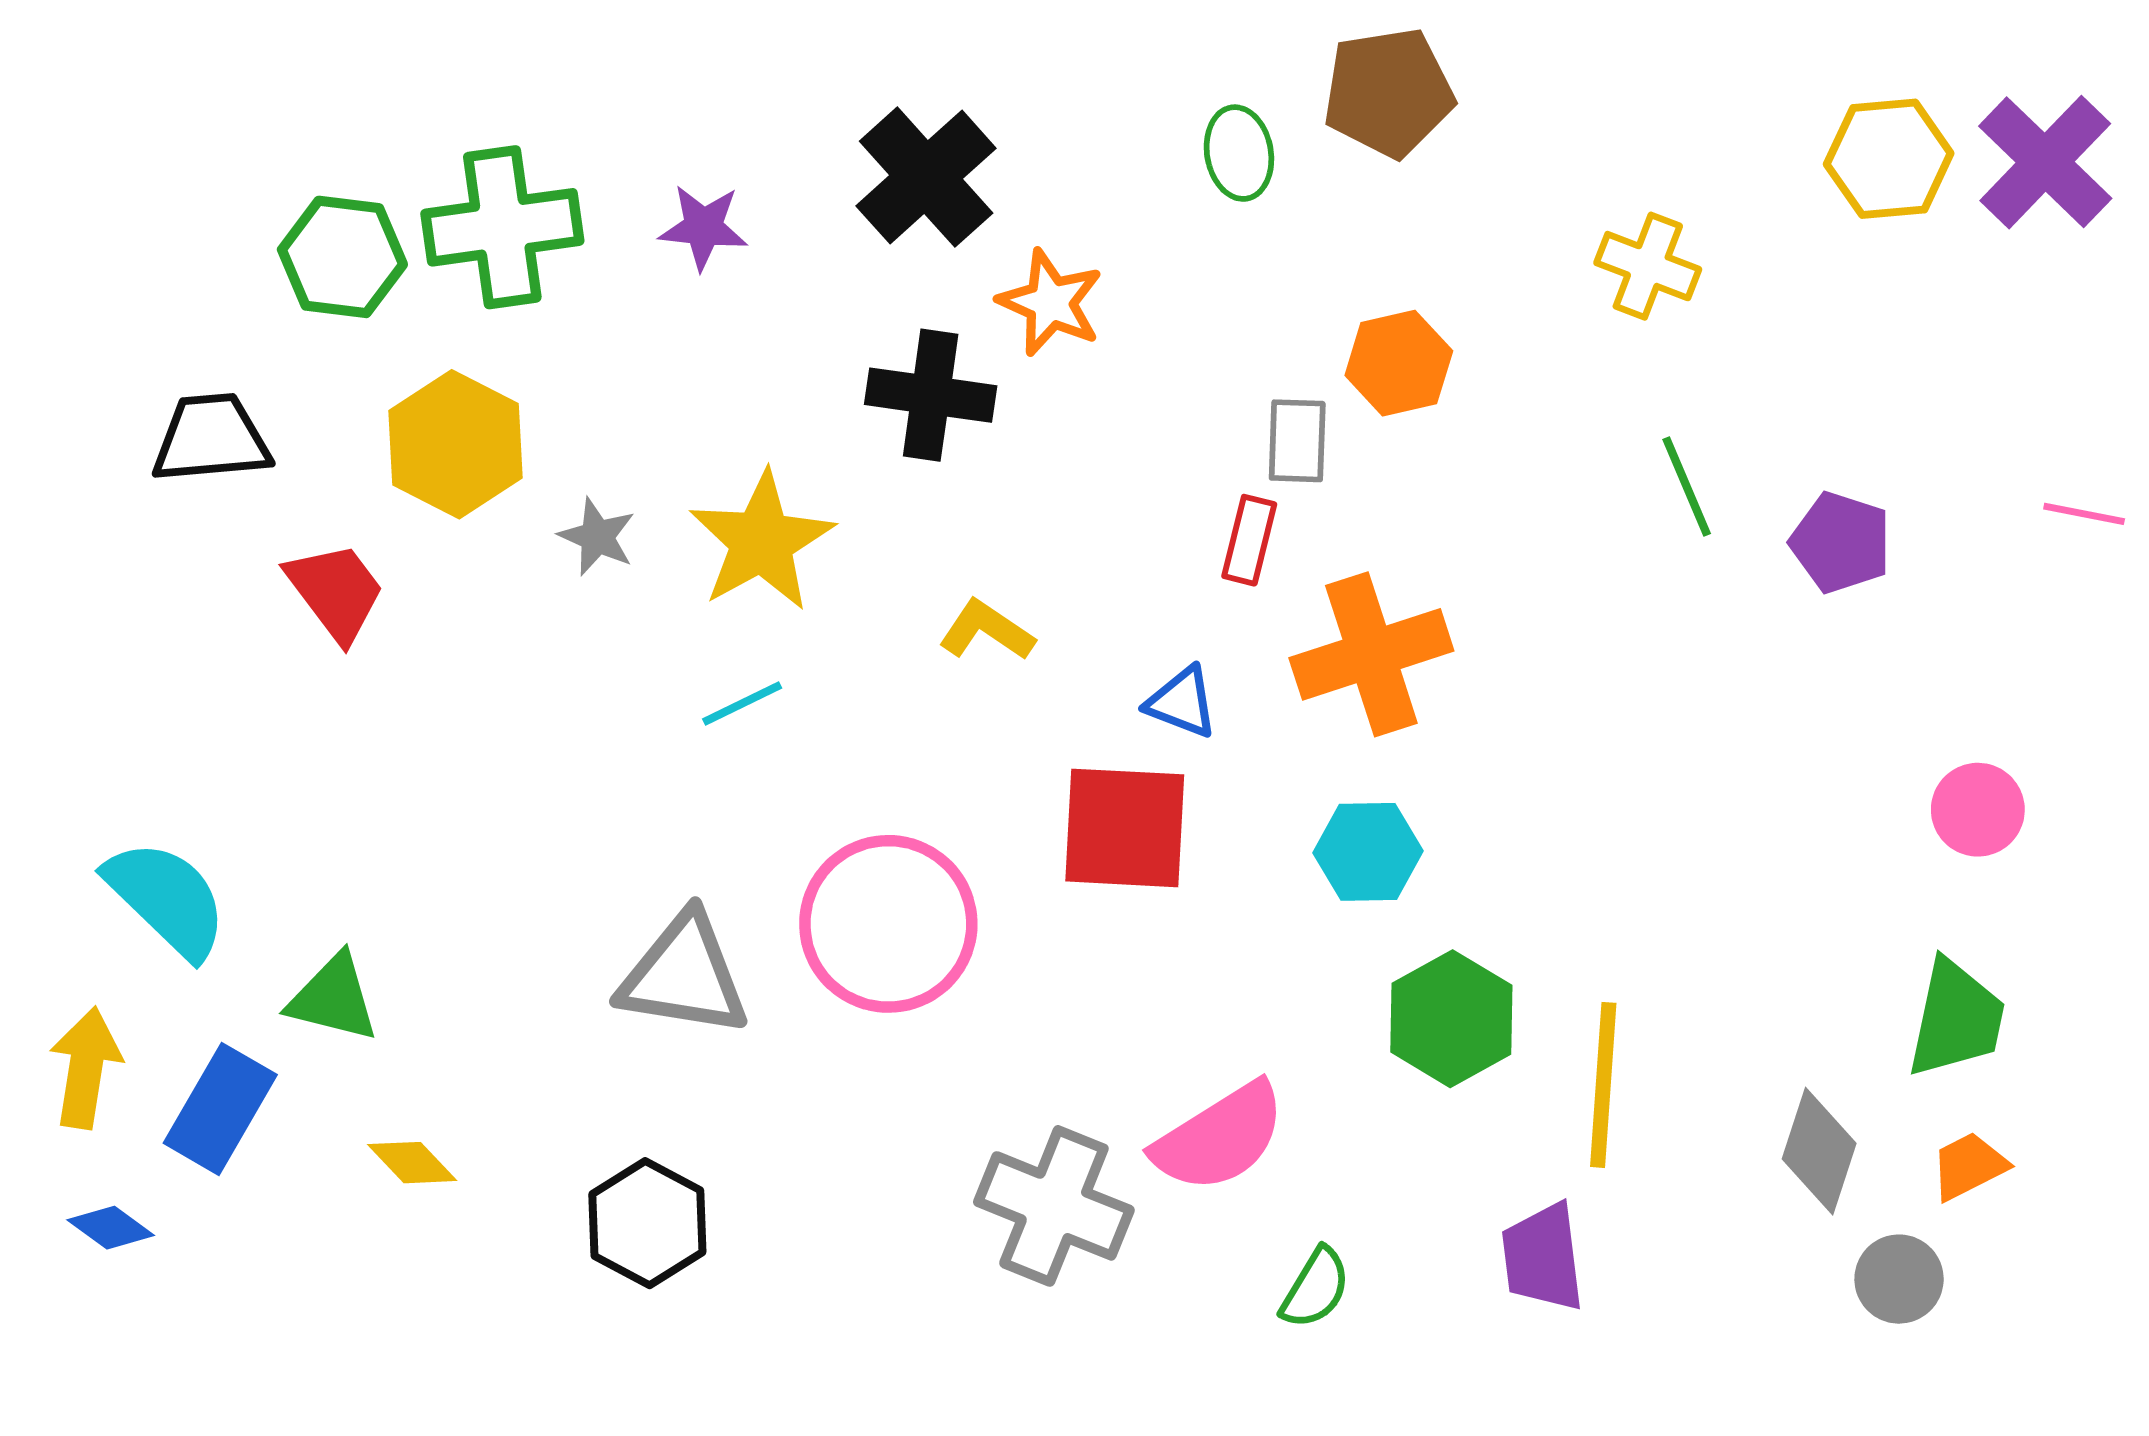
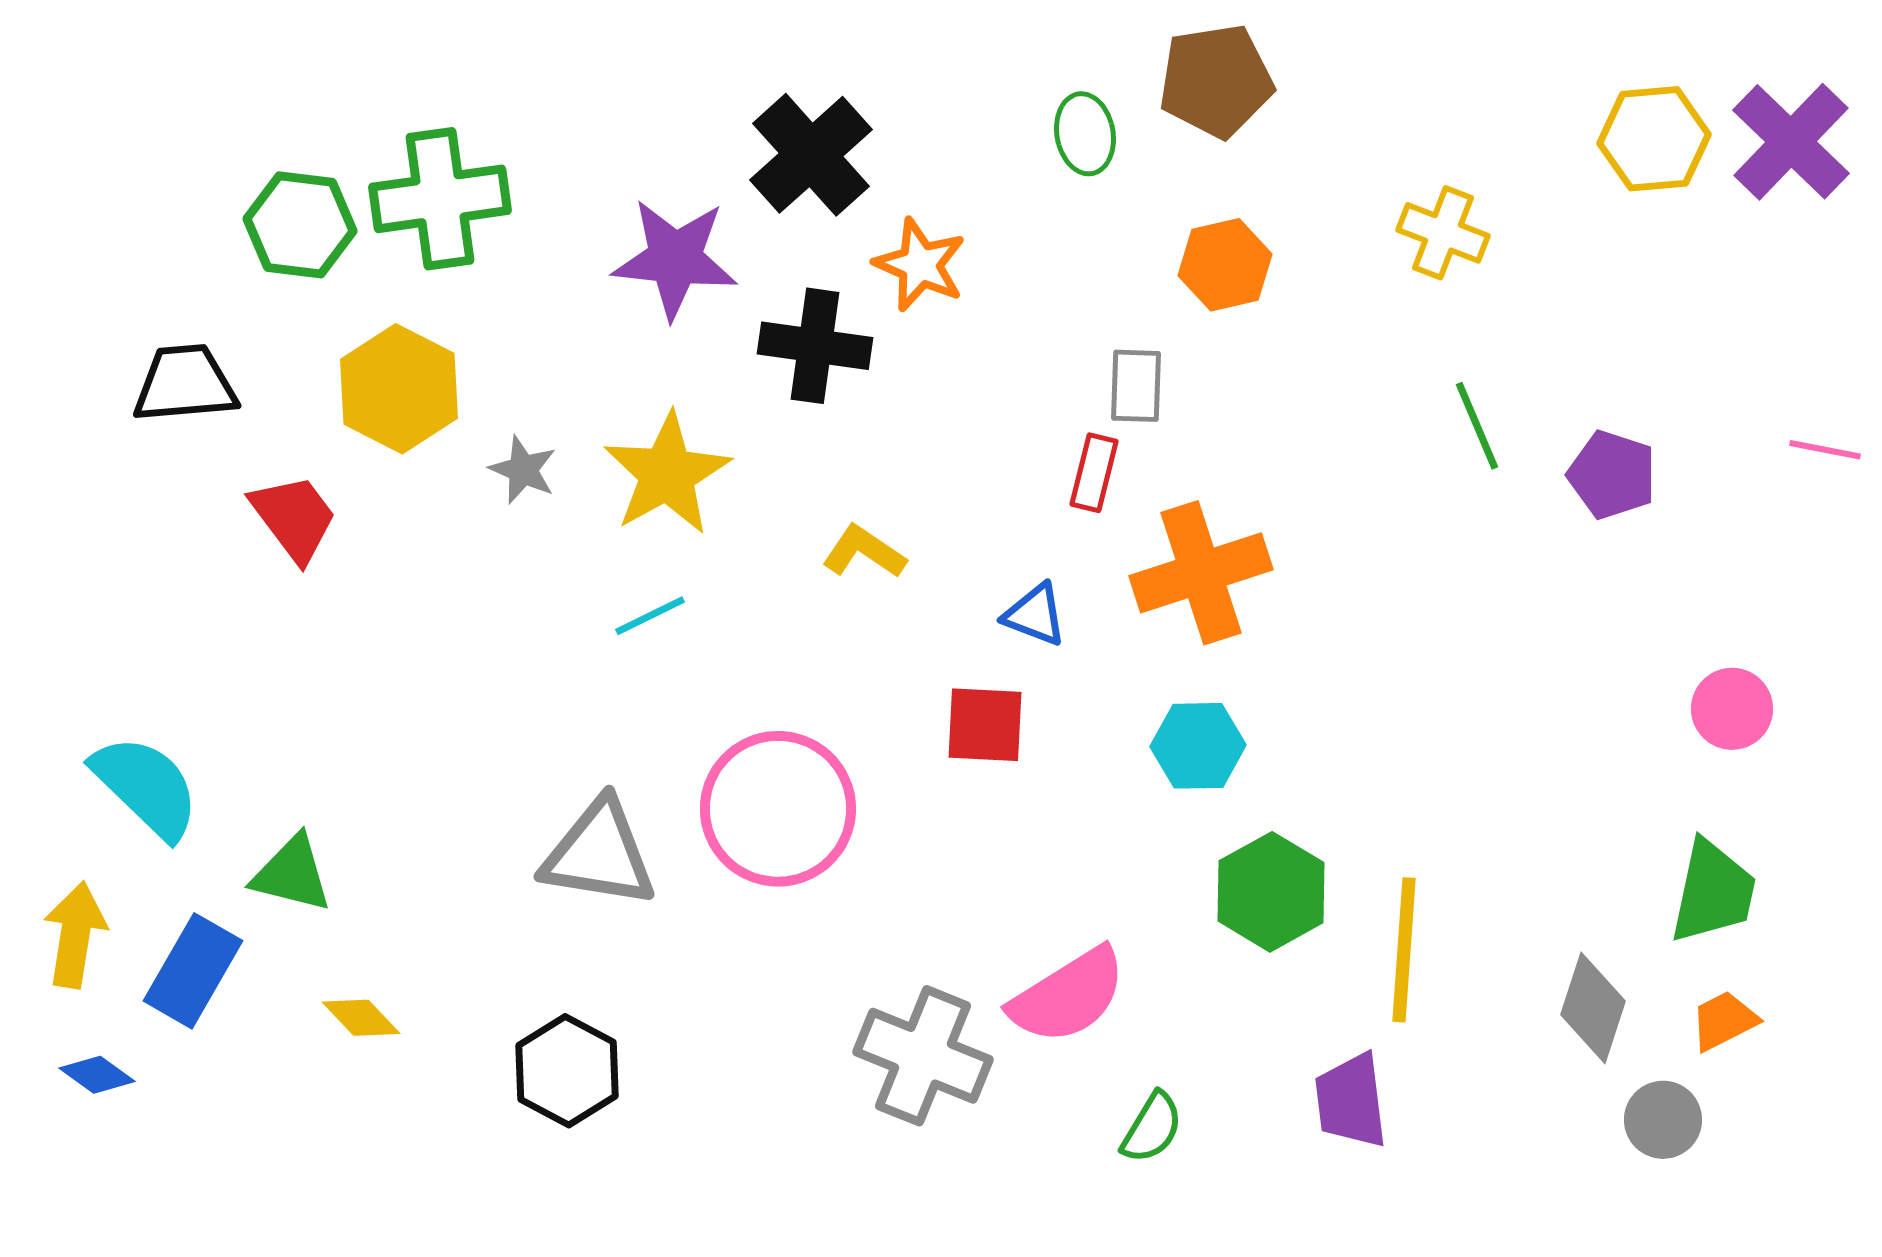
purple star: (703, 227) -> (675, 259), moved, size x1.6
orange hexagon: (1399, 363) -> (1225, 265), moved
red square: (1125, 828) -> (985, 725), size x0.7

